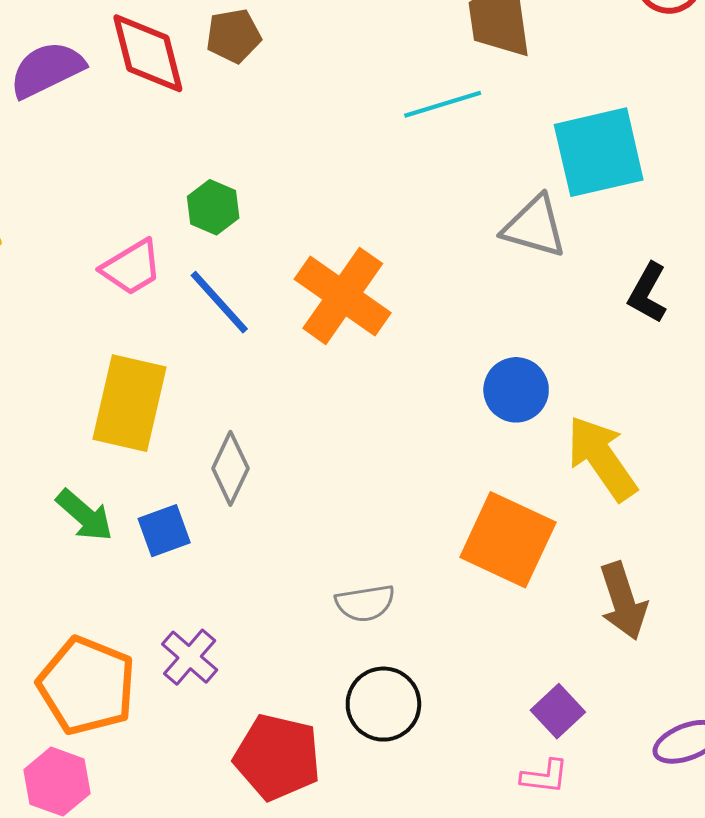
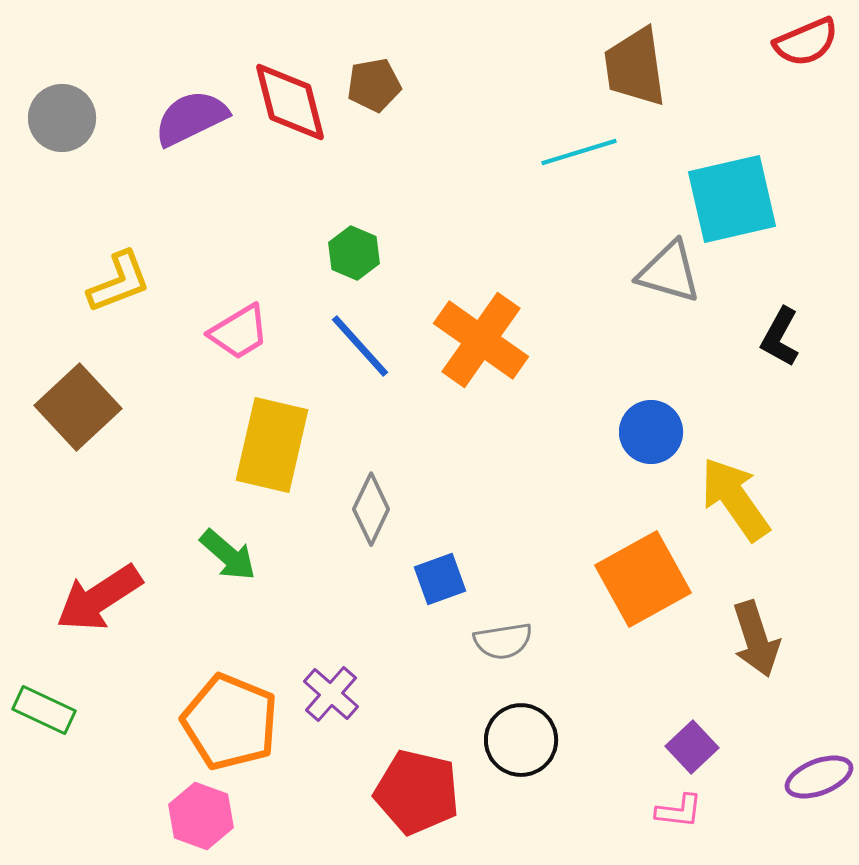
pink trapezoid: (131, 267) -> (239, 332), moved
blue square: (164, 531) -> (440, 579), moved
orange square: (508, 540) -> (643, 579), turned 36

